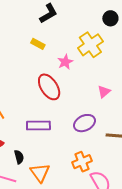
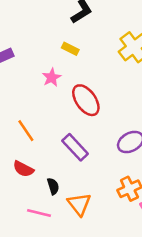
pink star: (65, 62) -> (52, 77), moved
purple rectangle: (38, 125) -> (75, 147), turned 50

